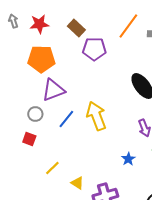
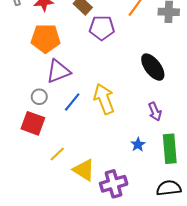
red square: (29, 139) -> (33, 123), size x1.6
yellow triangle: (77, 183) -> (84, 170), size x1.6

